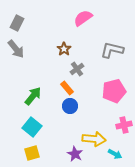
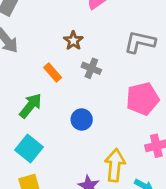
gray cross: (77, 69) -> (91, 68), turned -32
orange rectangle: (67, 88) -> (53, 72), moved
yellow arrow: (94, 139) -> (115, 165), turned -90

